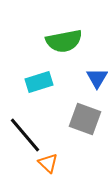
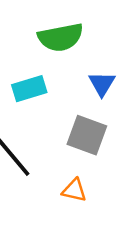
orange triangle: (48, 163) -> (74, 190), moved, turned -30

